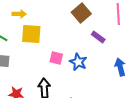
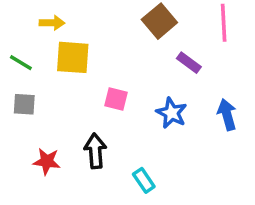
blue star: (78, 62) -> (172, 113), moved

